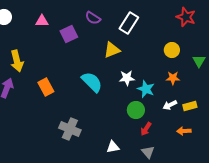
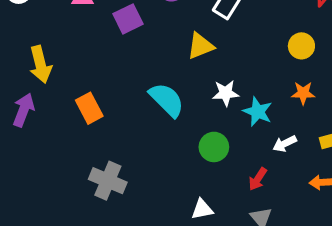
white arrow: (170, 105) -> (285, 144), moved
green circle: (136, 110) -> (214, 147), moved
gray cross: (70, 129) -> (108, 181), moved

